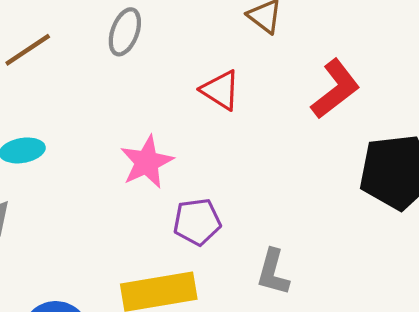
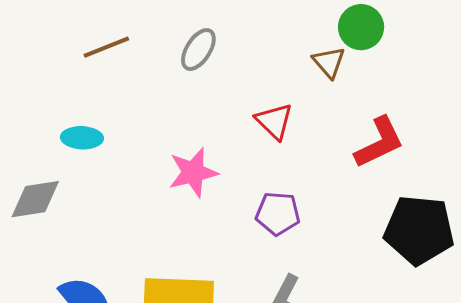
purple pentagon: (197, 222) -> (278, 214), moved

